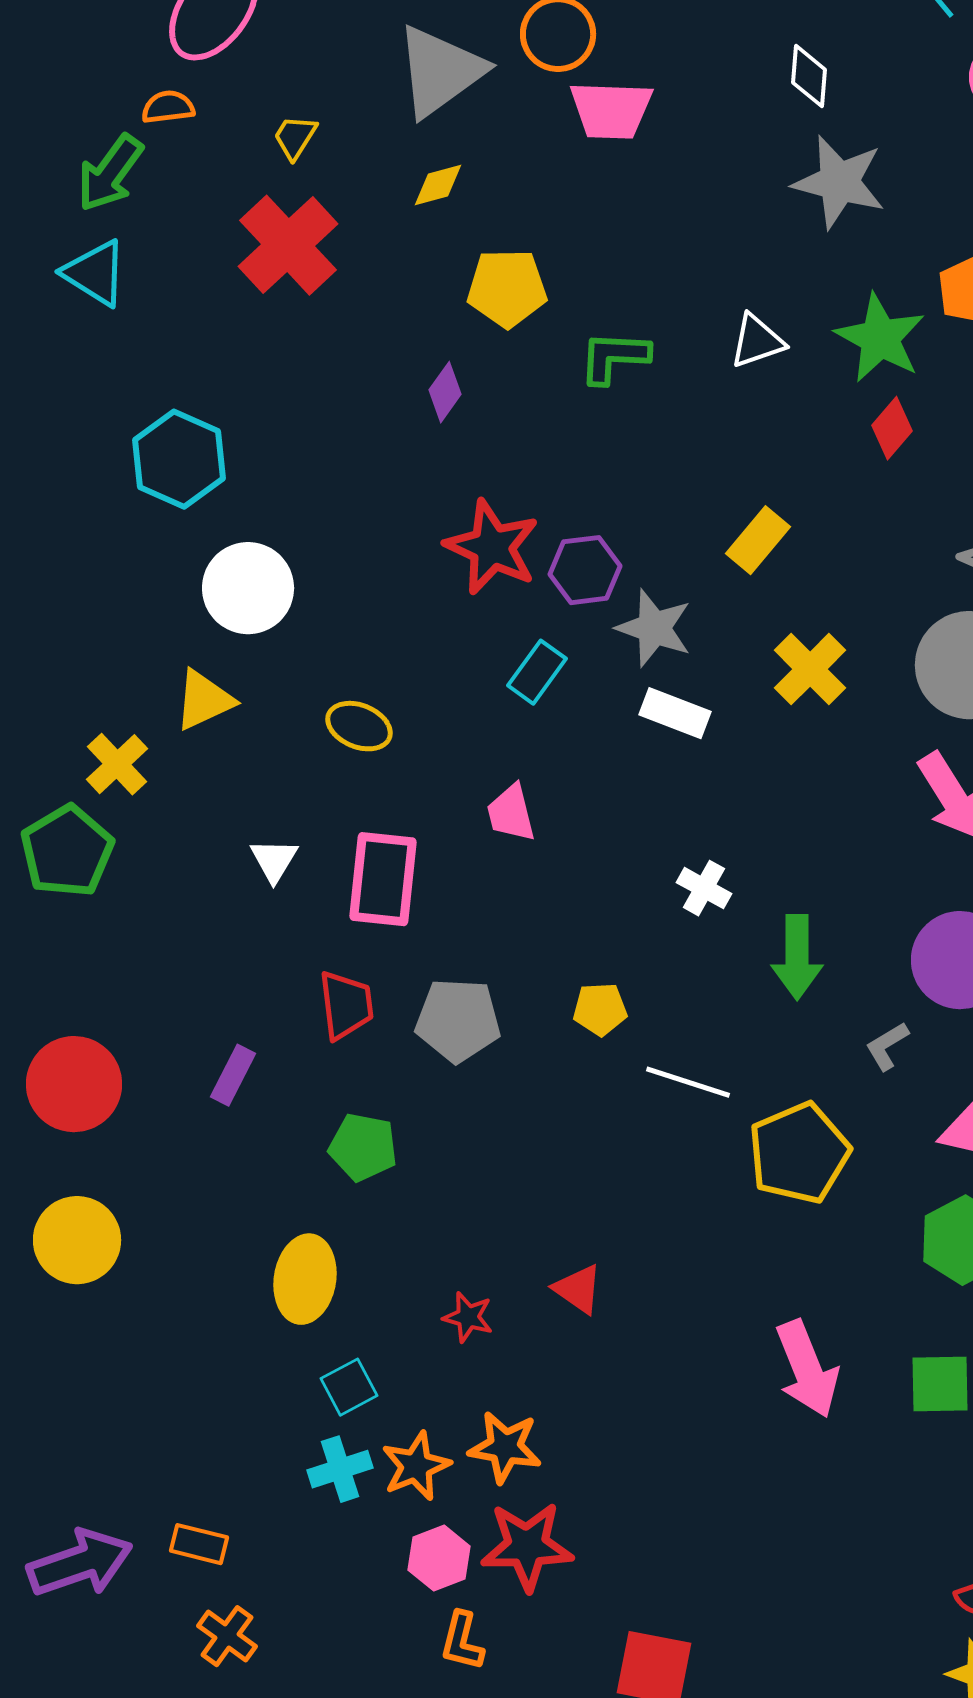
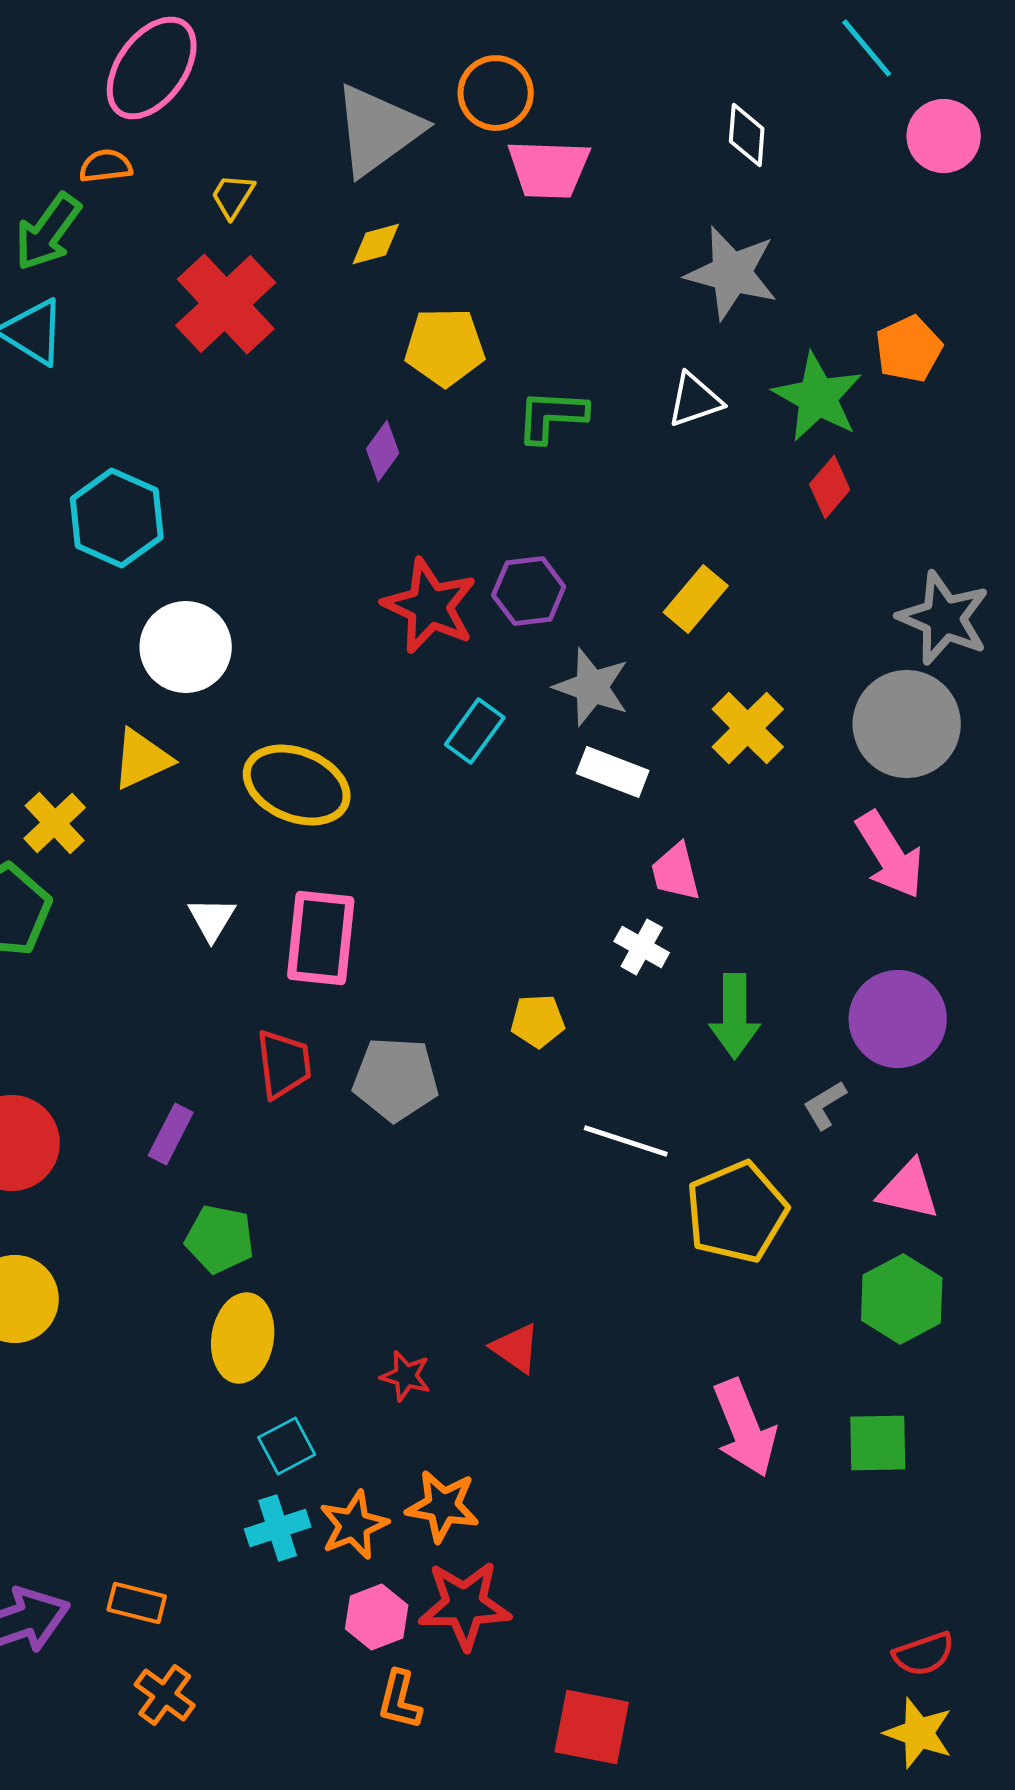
gray star: (839, 182) -> (732, 273), moved
purple hexagon: (585, 570) -> (529, 591), moved
yellow ellipse: (359, 726) -> (297, 785), size x1.6
pink trapezoid: (511, 813) -> (676, 872), moved
yellow pentagon: (600, 1009) -> (538, 1021), moved
green pentagon: (363, 1147) -> (220, 1239), moved

